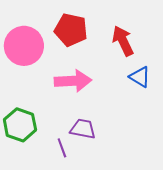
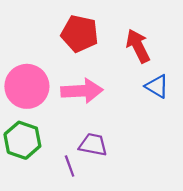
pink circle: (24, 46) -> (27, 86), moved

